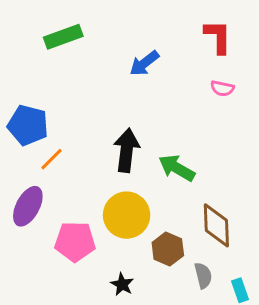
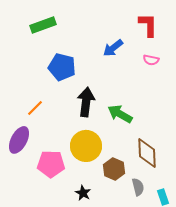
blue arrow: (144, 63) -> (113, 48), moved
blue pentagon: (28, 125) -> (62, 67), moved

